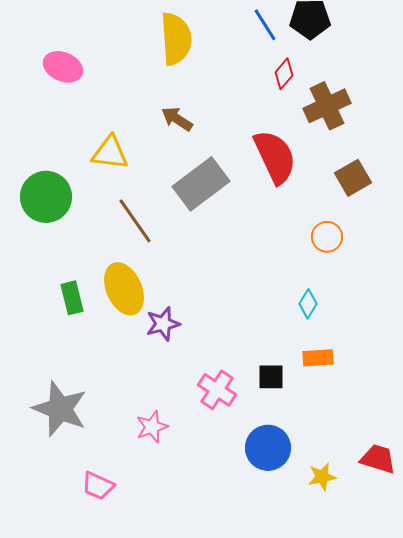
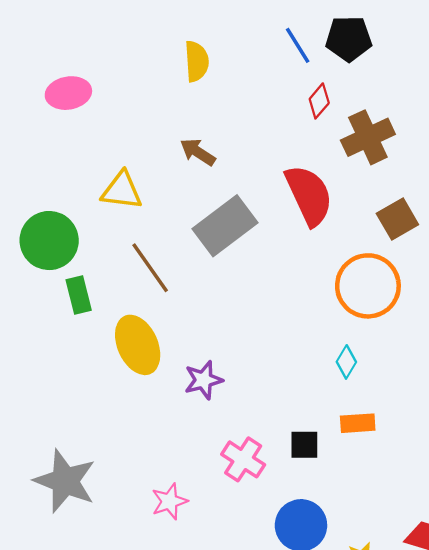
yellow semicircle: (176, 39) -> (197, 61), size x0.7
pink ellipse: (63, 67) -> (68, 93), turned -33
orange circle: (327, 237) -> (368, 286), size x1.8
green rectangle: (72, 298) -> (79, 295), moved
purple star: (163, 324) -> (203, 380), moved

